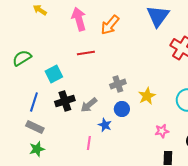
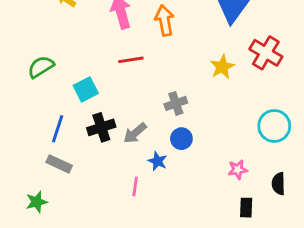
orange arrow: (110, 25) -> (165, 20), turned 130
yellow star: (147, 96) -> (222, 67), moved
green star: (37, 149) -> (37, 202), moved

